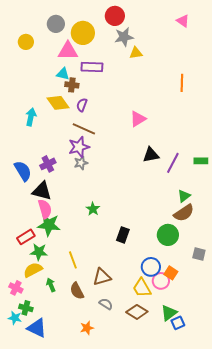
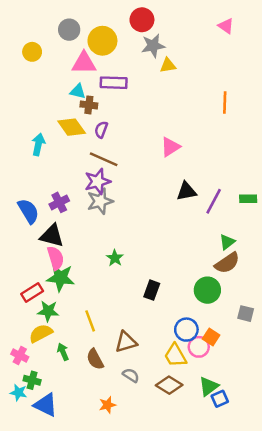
gray star: (81, 163) -> (100, 201), size x1.5

